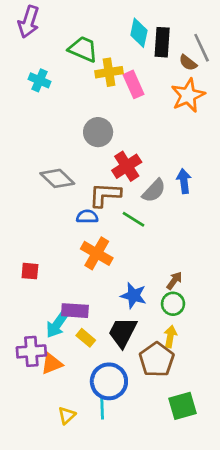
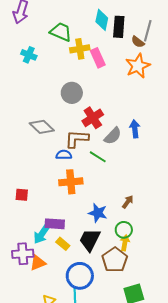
gray line: (202, 48) -> (148, 31), turned 40
orange cross: (97, 253) -> (71, 182), turned -35
green circle: (173, 304) -> (124, 230), moved

